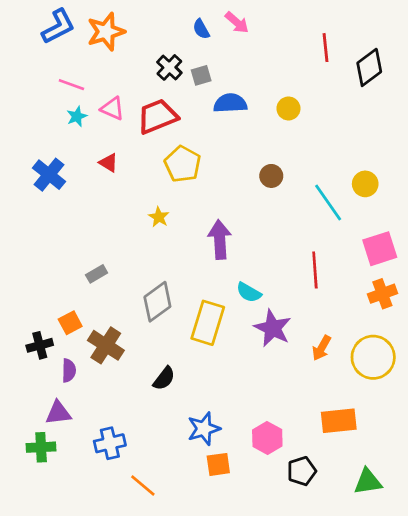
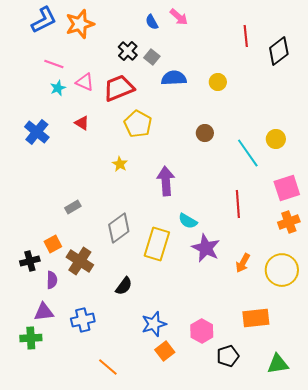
gray square: (201, 75) -> (152, 57), turned -35
blue cross: (110, 443) -> (83, 320), moved
orange square: (218, 464) -> (165, 351), turned -30

